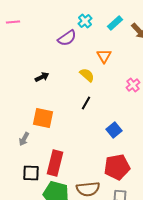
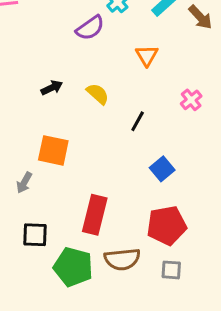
yellow semicircle: (87, 75) -> (98, 94), moved
black line: (86, 103) -> (138, 121), moved
red rectangle: (55, 163) -> (95, 215), moved

